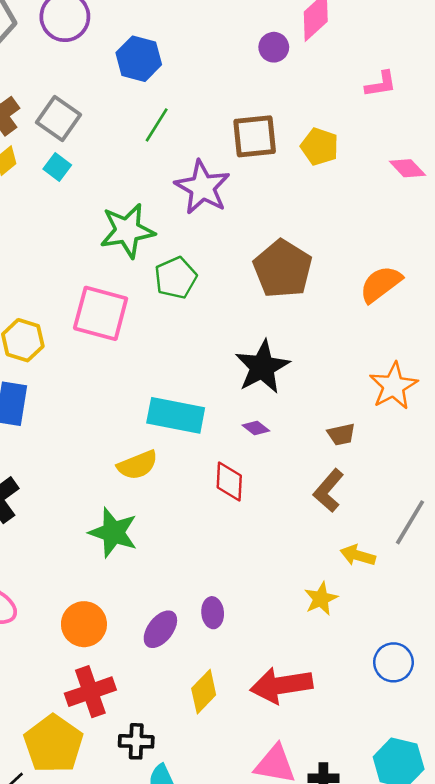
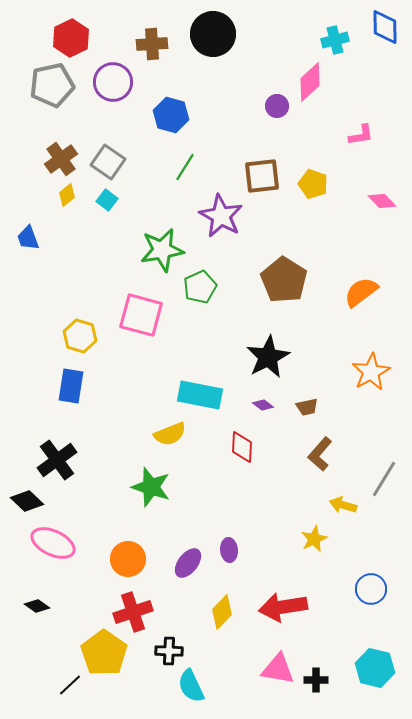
brown trapezoid: (341, 434) -> (307, 407), moved

